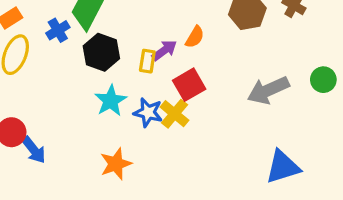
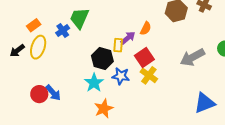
black hexagon: (101, 52) -> (102, 59), moved
cyan star: (111, 101) -> (94, 83), moved
yellow cross: (174, 114) -> (149, 75), moved
blue arrow: (34, 150) -> (53, 93), moved

